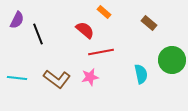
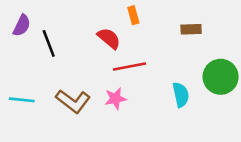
orange rectangle: (104, 12) -> (133, 15), turned 32
brown rectangle: (149, 23) -> (191, 29), turned -42

